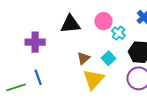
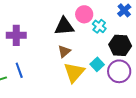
black triangle: (70, 24) -> (64, 26), moved
cyan square: (109, 58) -> (97, 64), moved

